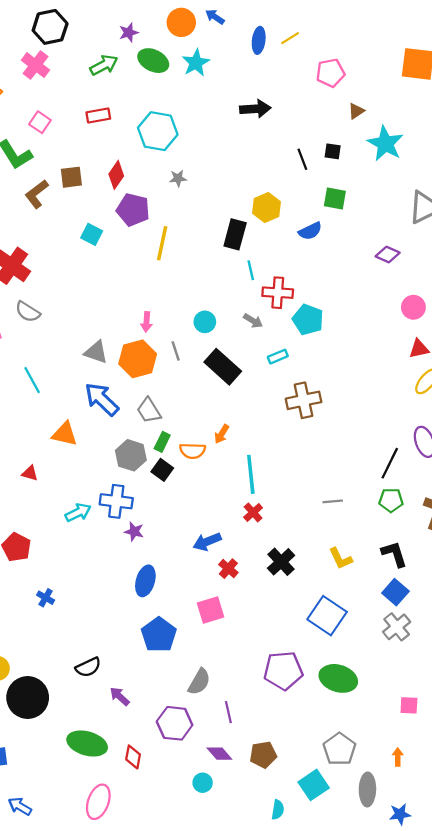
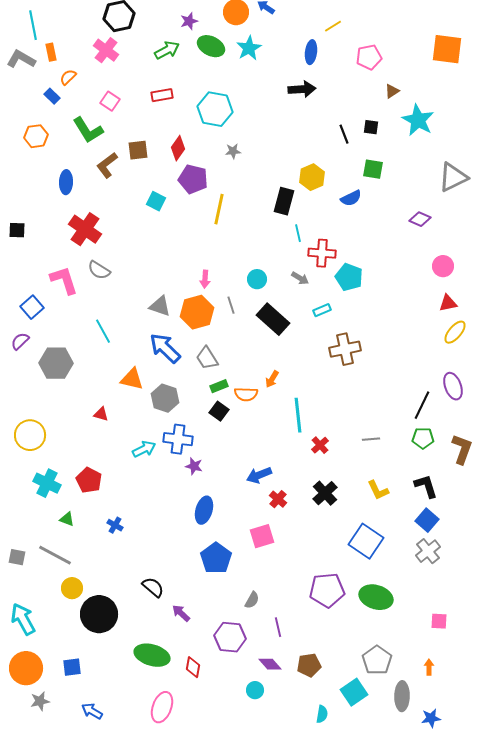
blue ellipse: (259, 40) -> (311, 52), moved
green rectangle: (162, 442) -> (219, 386), turned 42
gray hexagon: (131, 455) -> (165, 398), moved
red cross: (253, 512) -> (320, 445), moved
black semicircle: (88, 667) -> (153, 587), turned -115
gray semicircle: (199, 682) -> (252, 600), size x0.7

